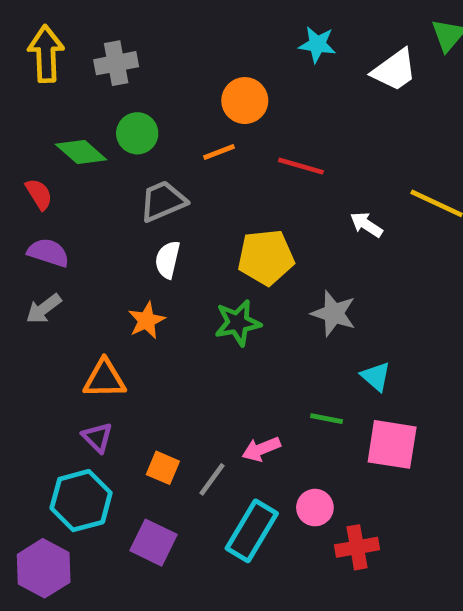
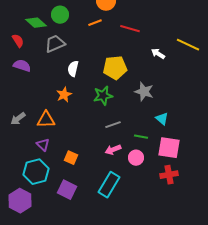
gray trapezoid: (163, 201) -> (55, 44), moved
gray arrow: (44, 309) -> (18, 119), moved
gray line: (212, 479) -> (113, 125), moved, turned 35
pink circle: (315, 508) -> (136, 158), moved
red cross: (357, 547) -> (169, 175), moved

